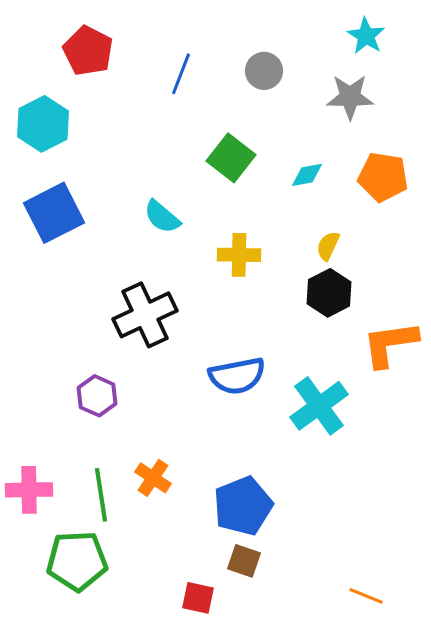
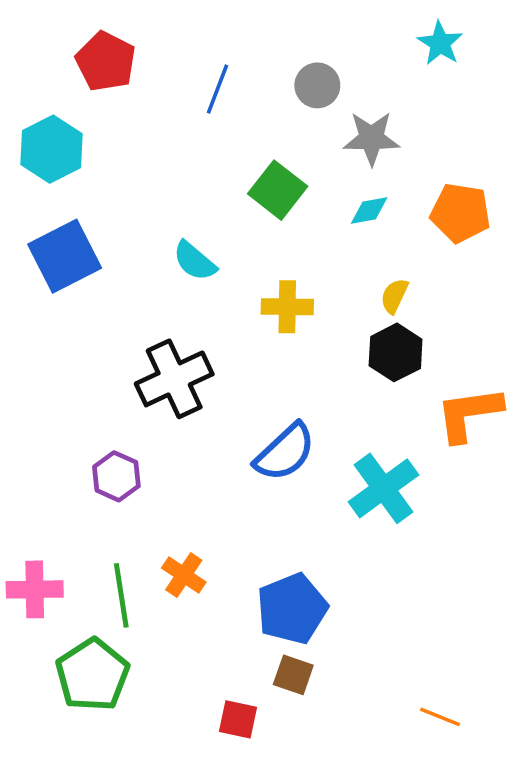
gray star: (350, 97) -> (371, 138), moved
blue semicircle: (237, 376) -> (285, 452), turned -32
green pentagon: (77, 561) -> (92, 675), turned -30

